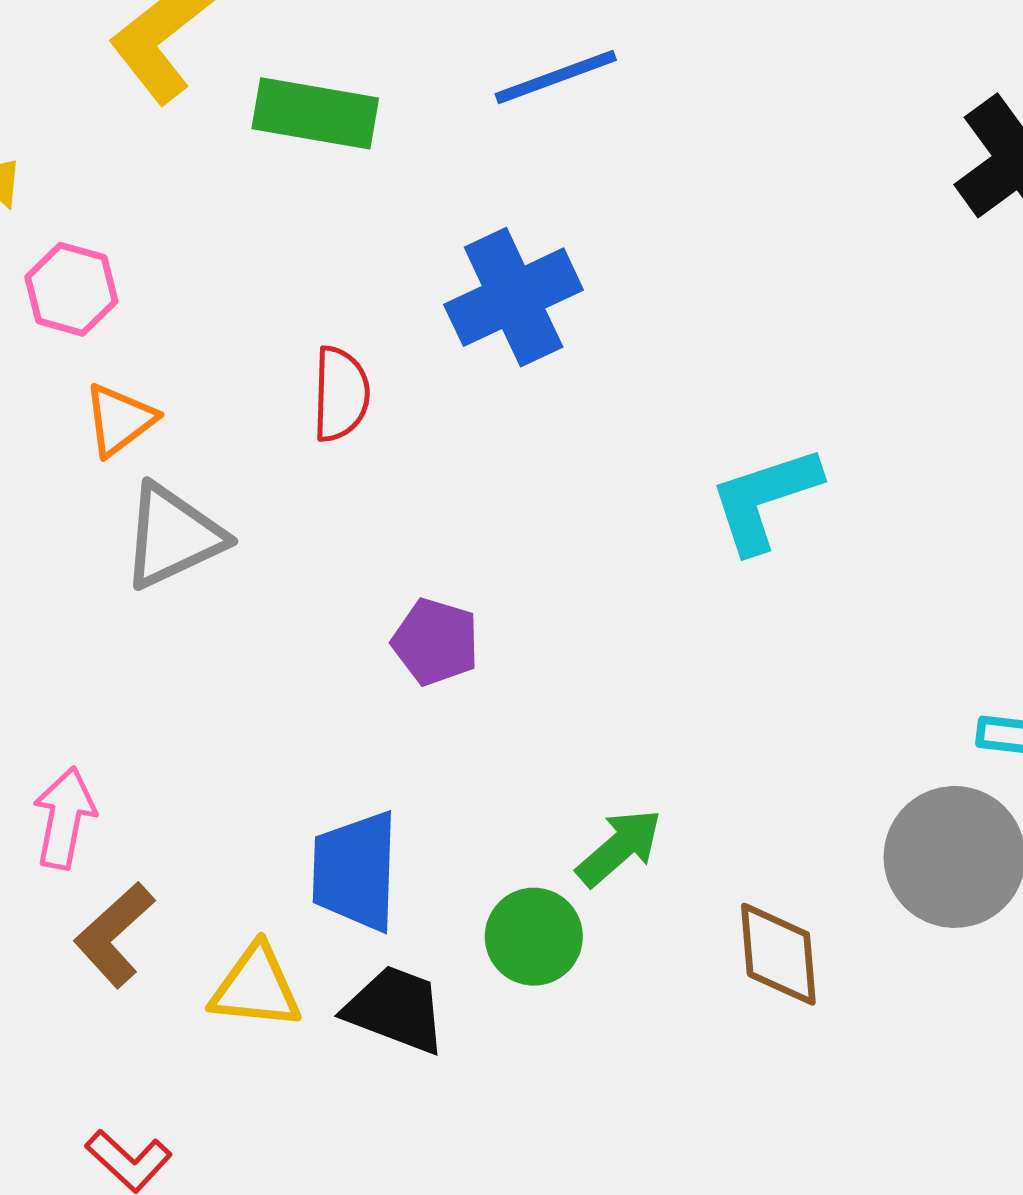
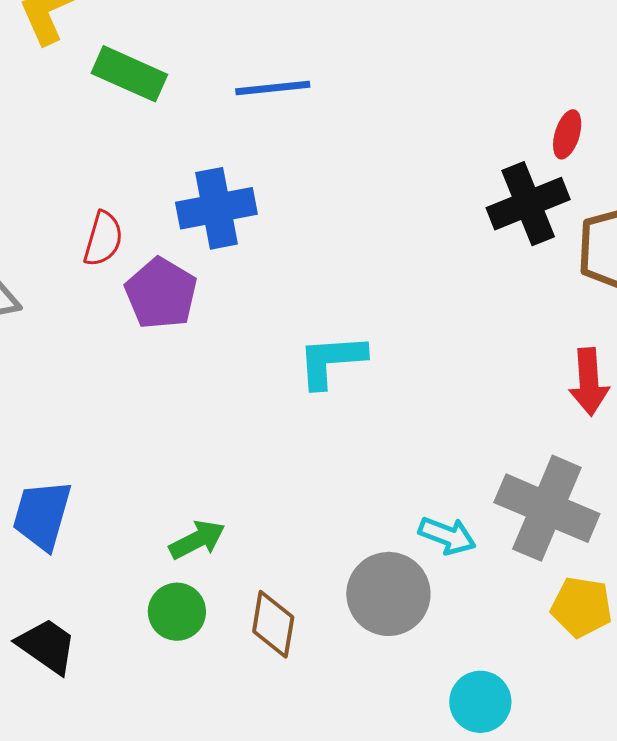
purple pentagon: (436, 642) -> (161, 293), moved, size x1.4
green circle: (534, 937) -> (177, 612), moved
black trapezoid: (396, 1009) -> (47, 646), moved

